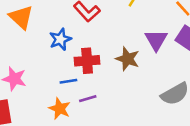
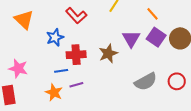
brown star: (127, 59) -> (108, 53), turned 30

